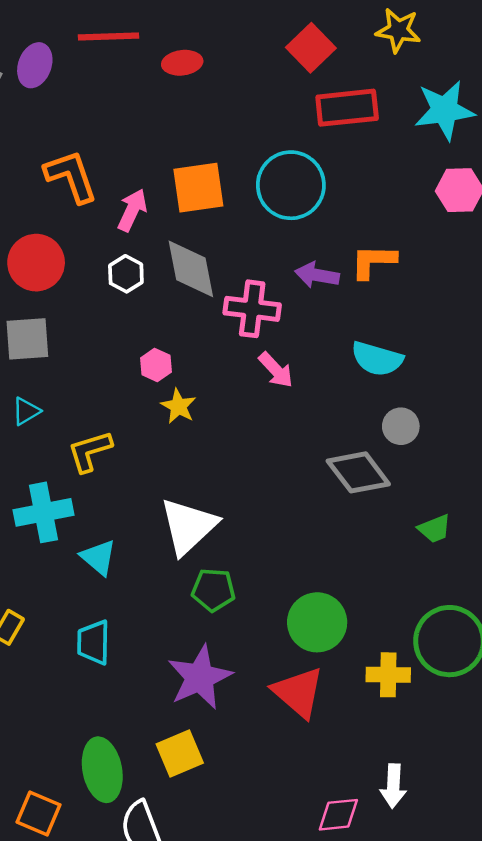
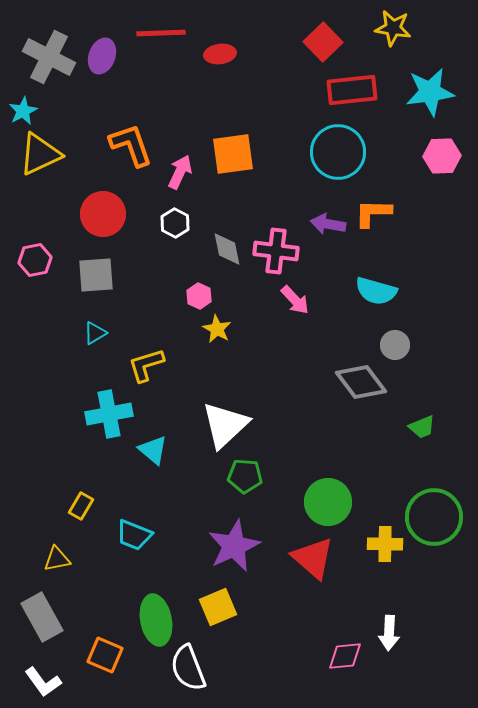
cyan circle: (291, 185) -> (338, 152), moved
gray diamond: (191, 269) -> (227, 249), moved, size x0.7
cyan trapezoid: (94, 642) -> (134, 535), moved, turned -69

